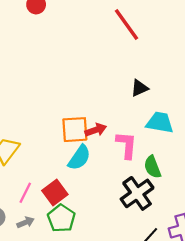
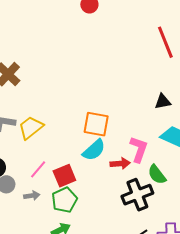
red arrow: (96, 130) -> (120, 163), moved
green semicircle: (152, 167) -> (157, 175), turned -30

